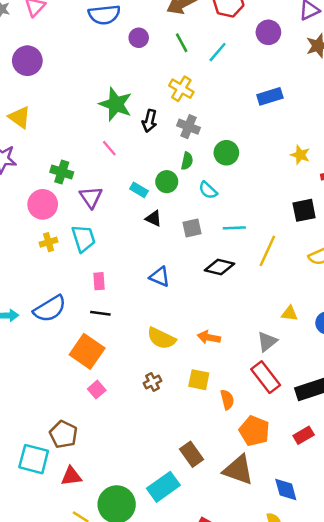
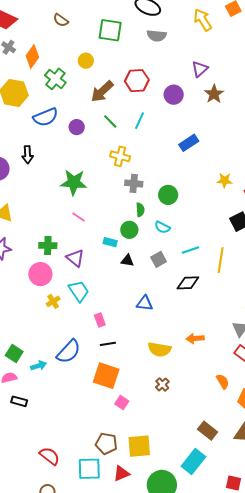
black arrow: (150, 121) -> (28, 155), moved
yellow square: (199, 380) -> (139, 446), moved, size x1.4

